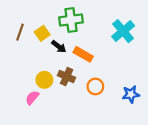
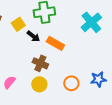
yellow circle: (44, 80) -> (39, 84), moved
orange circle: (95, 86) -> (71, 83), moved

